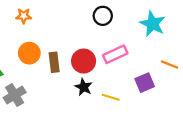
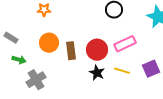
yellow line: (111, 97) -> (122, 71), moved

